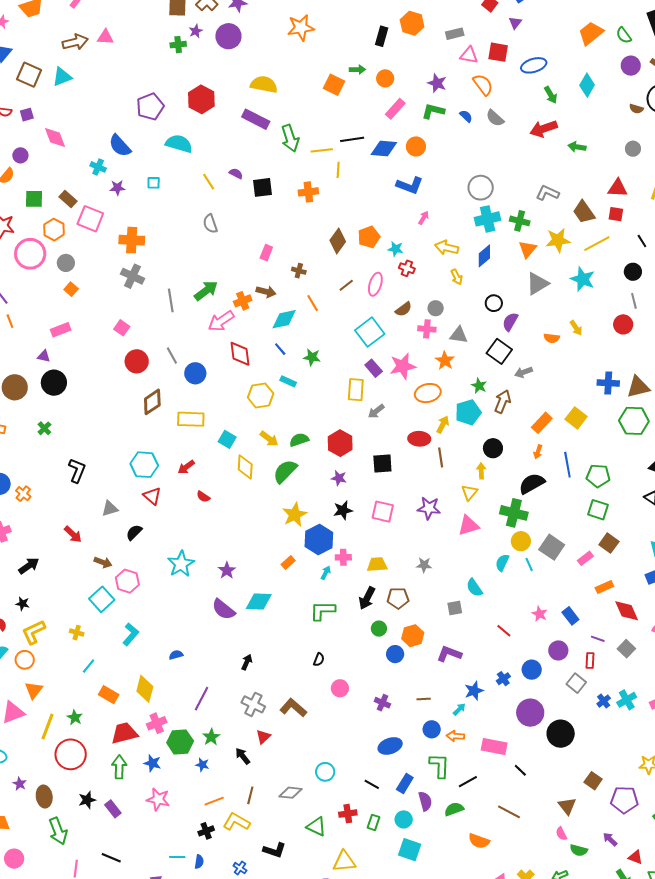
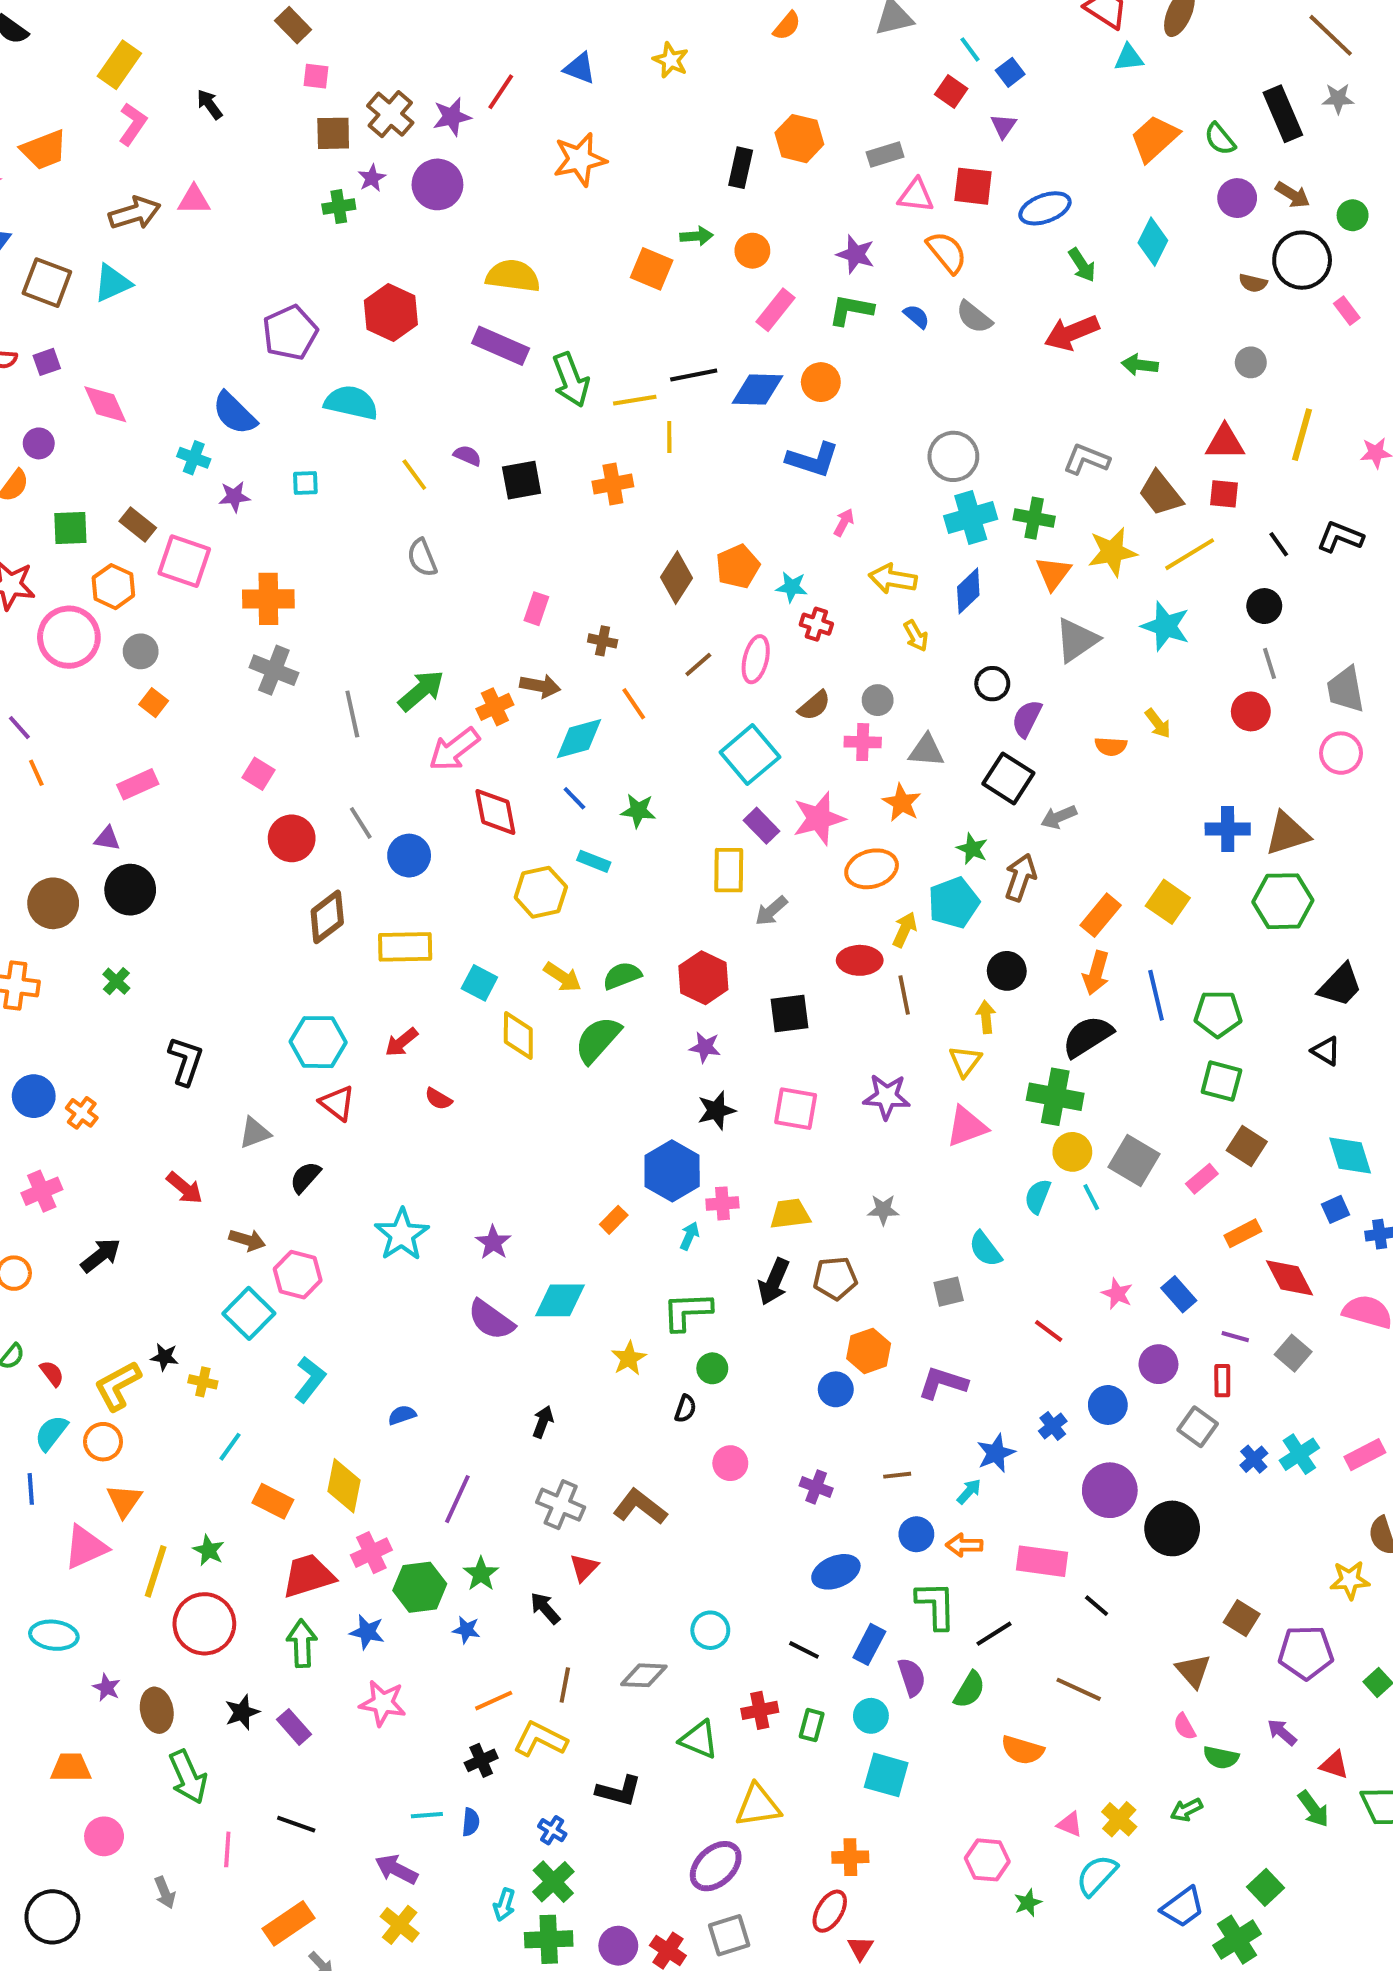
orange arrow: (538, 452) -> (1096, 973), size x1.5
yellow star: (295, 515) -> (629, 1358), moved, size x0.7
black star: (23, 604) -> (165, 1357), moved
green circle: (379, 629) -> (712, 1368), moved
green semicircle: (454, 809) -> (970, 1690), turned 144

